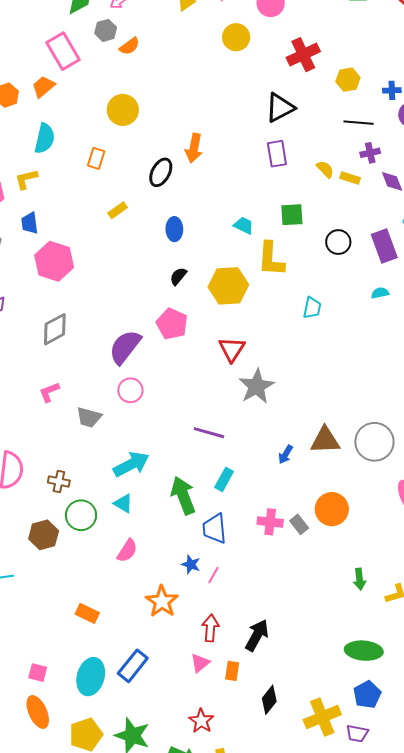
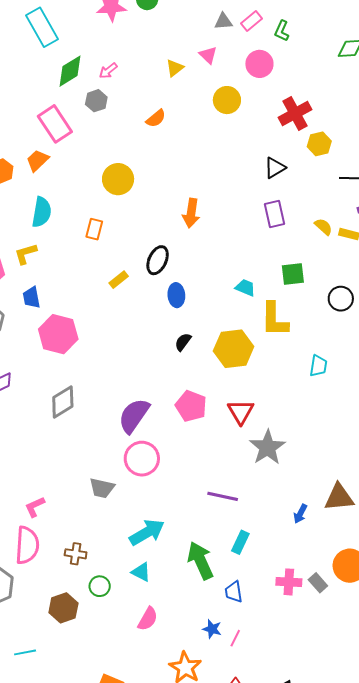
orange semicircle: (129, 46) -> (156, 118), moved
yellow hexagon: (348, 80) -> (319, 144), moved
black triangle: (280, 108) -> (275, 168), size x0.7
black ellipse: (161, 172) -> (158, 260), moved
pink pentagon: (172, 324) -> (191, 406), moved
pink circle: (130, 390) -> (142, 459), size x1.4
pink L-shape: (49, 392) -> (35, 507), moved
green circle: (81, 515) -> (100, 586), size x0.7
blue trapezoid: (215, 529) -> (234, 592), size x0.7

